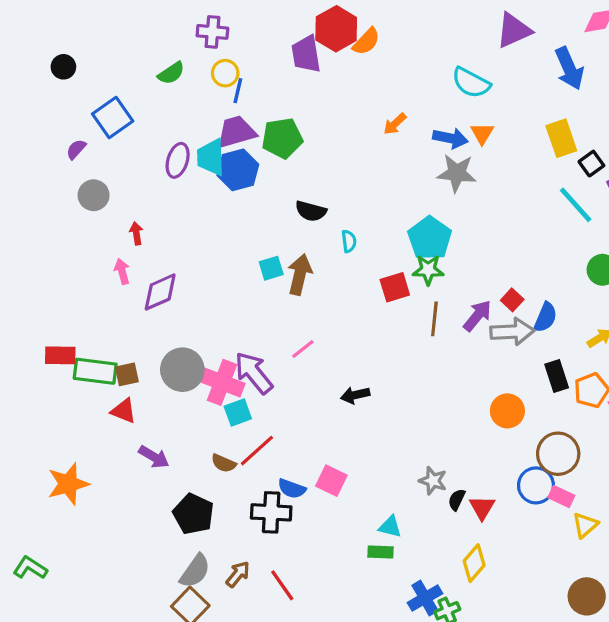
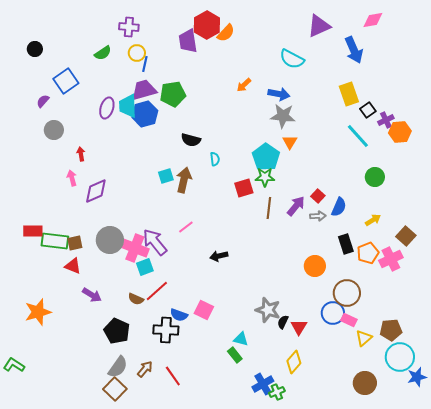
orange triangle: (482, 133) -> (290, 142), moved
gray arrow: (512, 332) -> (318, 216), size x0.6
gray star: (433, 481) -> (268, 310), size x1.4
green rectangle: (381, 552) -> (235, 355), turned 49

